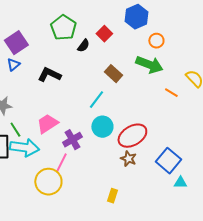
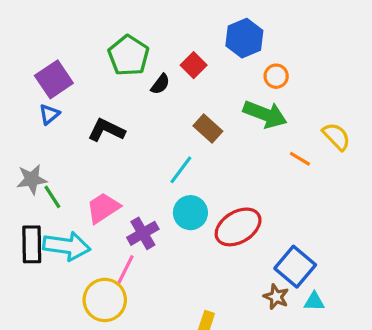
green line: (15, 130) -> (52, 197), moved
brown star: (128, 159) -> (276, 297), moved

